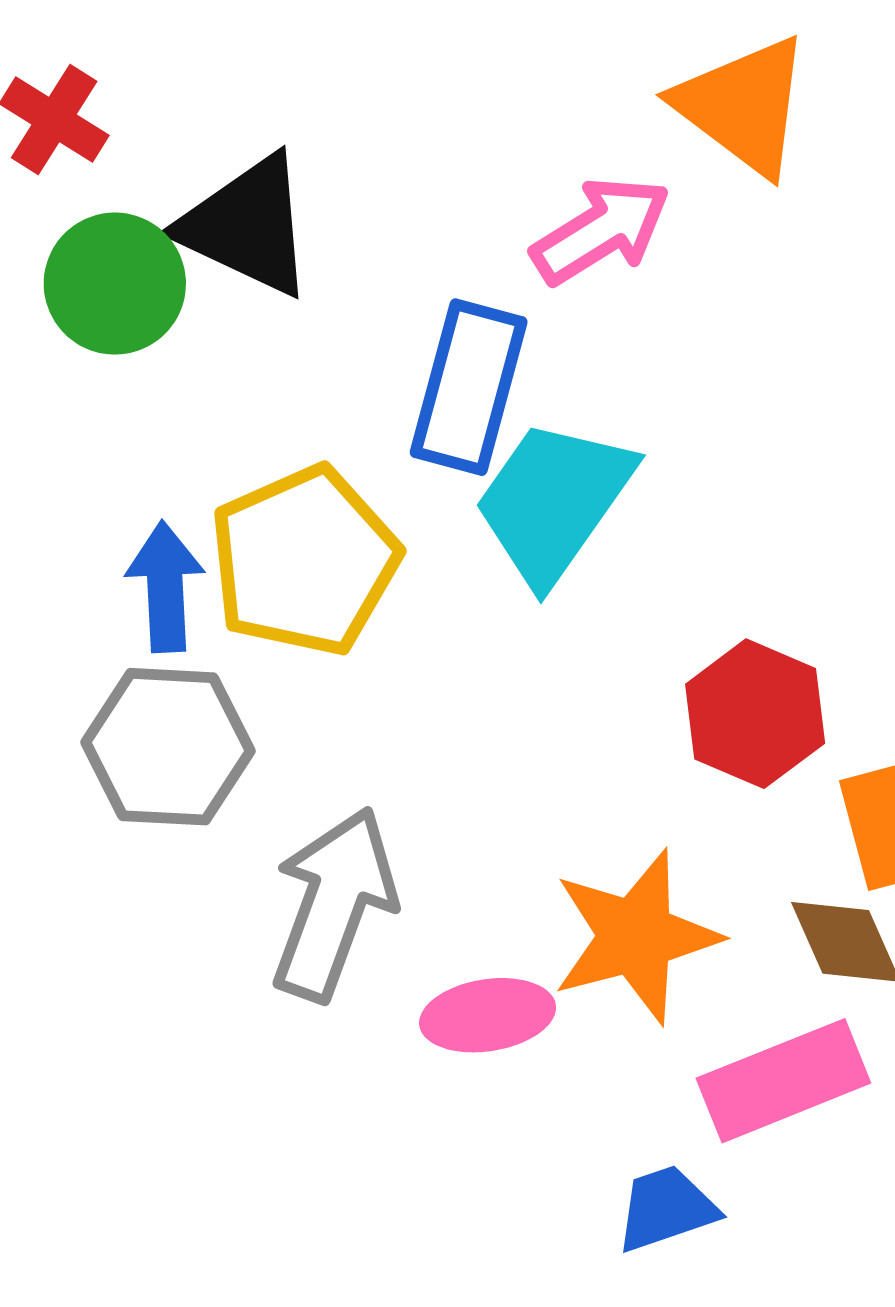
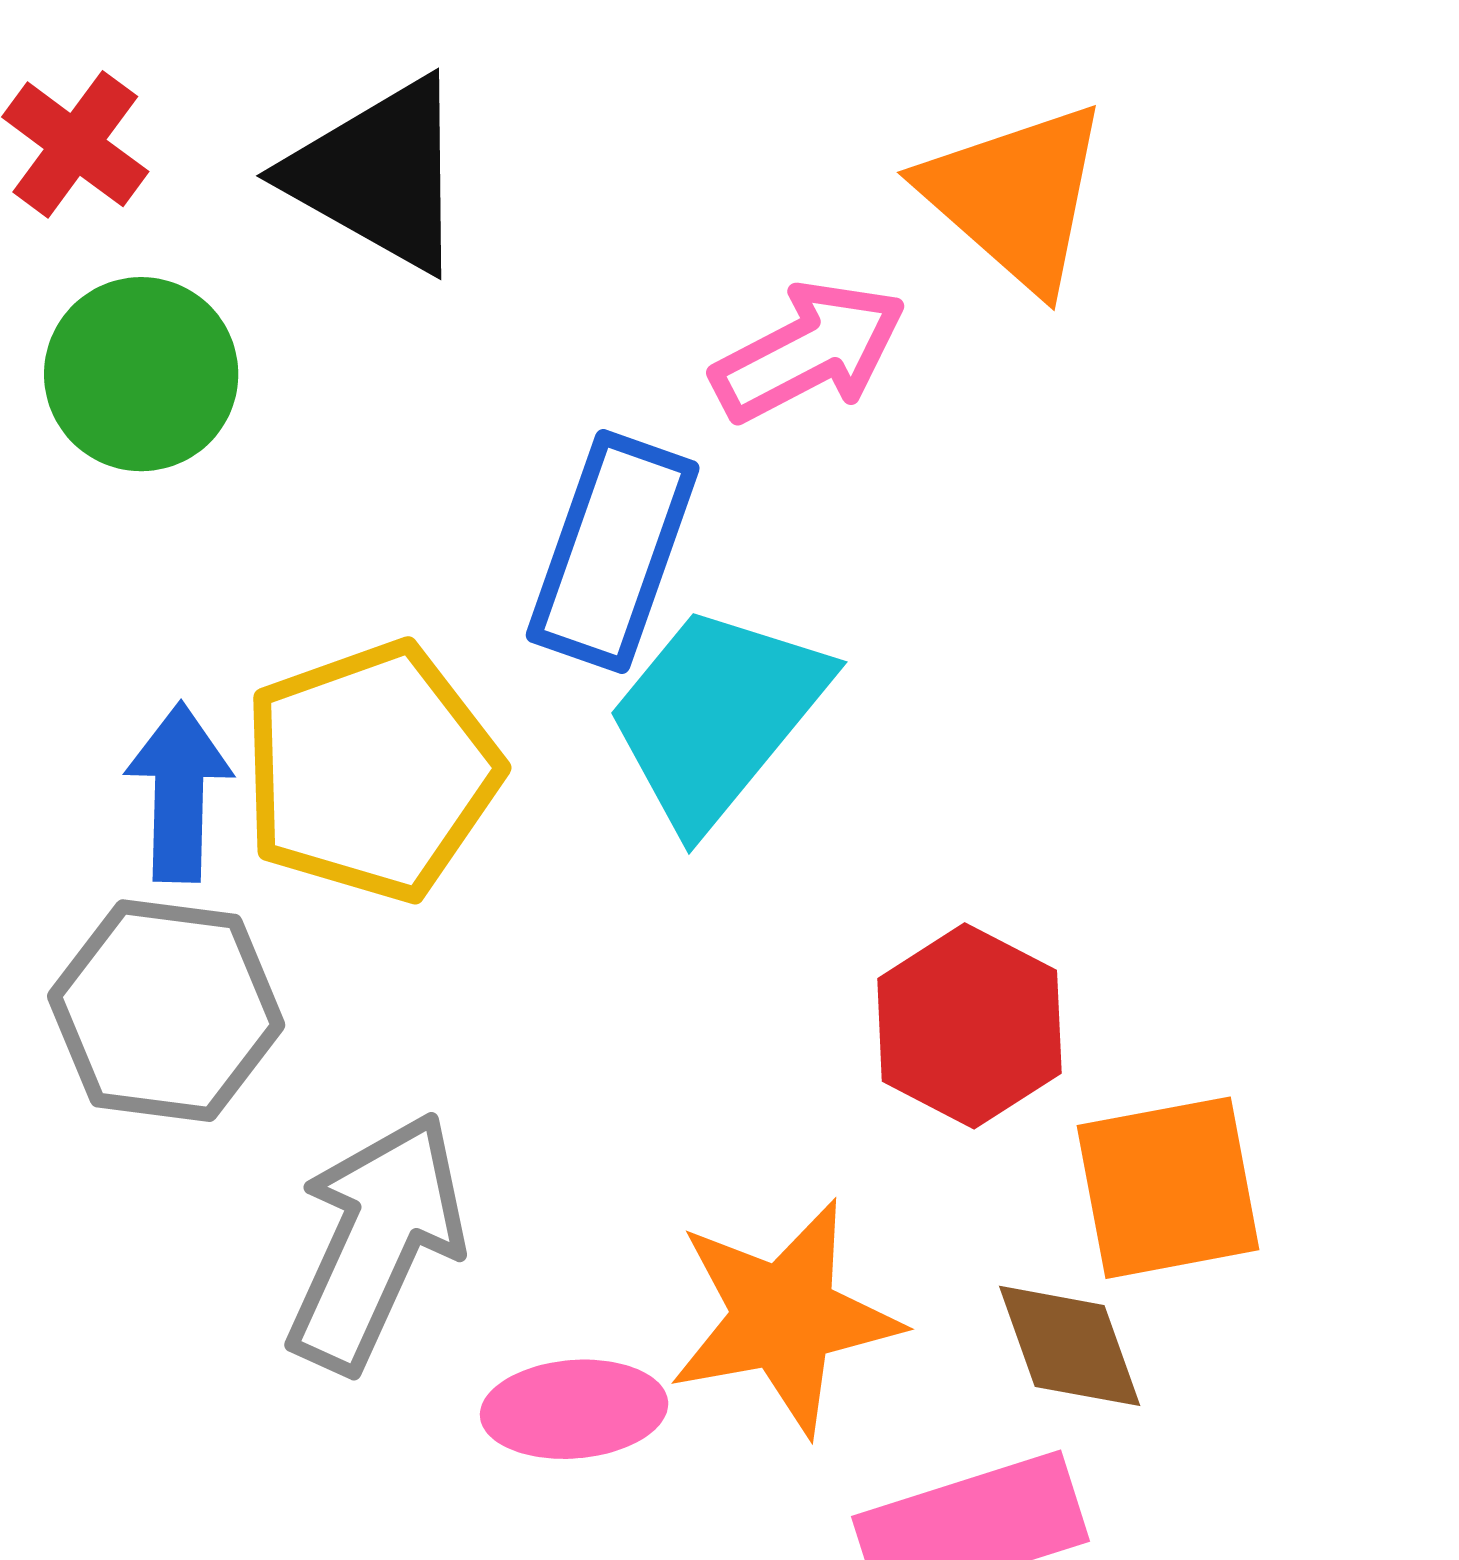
black triangle: (247, 226) -> (379, 175), moved

